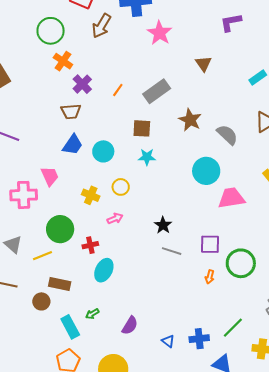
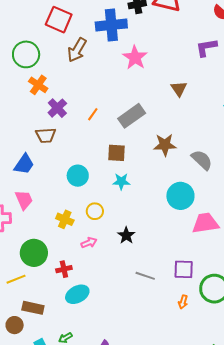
brown star: (190, 120) -> (165, 145), turned -30
blue trapezoid: (73, 145) -> (24, 164), moved
black star: (163, 225) -> (126, 235), moved
cyan ellipse: (104, 270) -> (77, 294), turned 35

